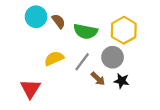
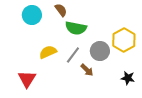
brown semicircle: (59, 21) -> (61, 10), moved
yellow hexagon: (124, 30) -> (124, 40), moved
black star: (122, 81) -> (128, 78), moved

